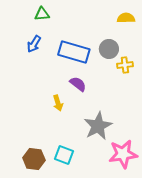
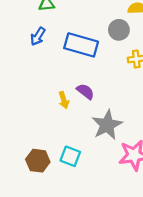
gray circle: (109, 49) -> (119, 30), moved
purple semicircle: (78, 84) -> (85, 91), moved

